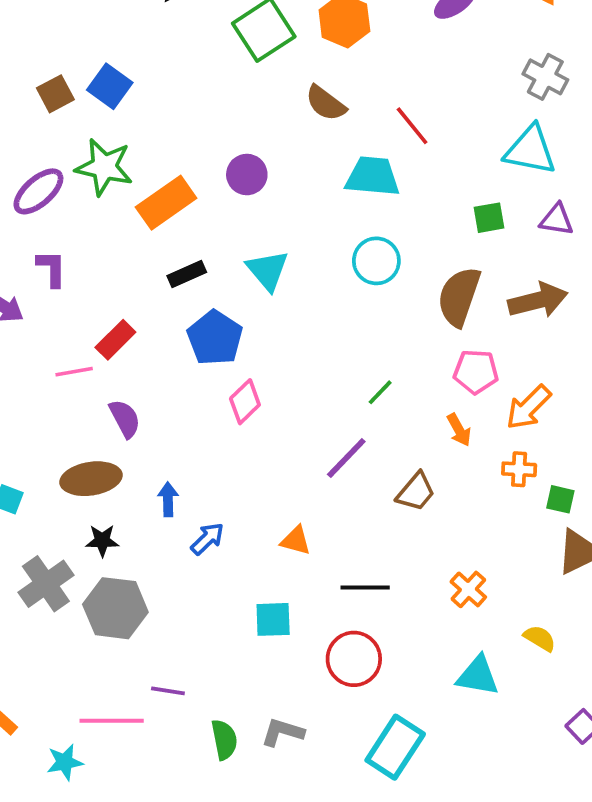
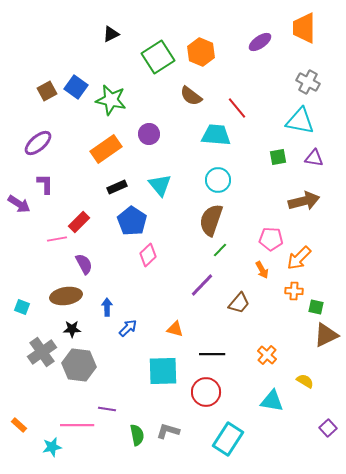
green star: (104, 167) -> (111, 100), moved
brown semicircle: (459, 297) -> (211, 220), moved
cyan square: (273, 619) -> (163, 371), size x1.5

